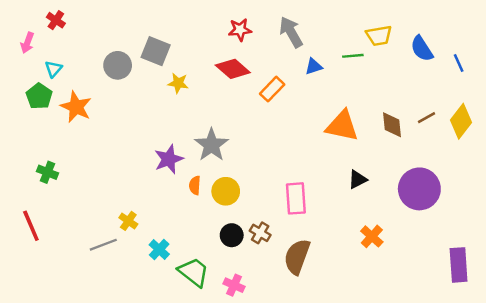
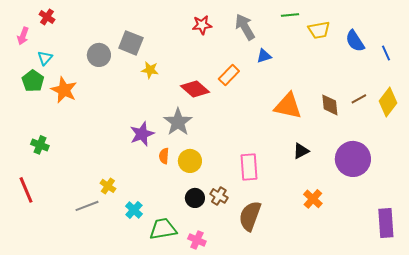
green line: (353, 56) -> (290, 15), moved
red diamond: (233, 69) -> (195, 89), moved
green trapezoid: (194, 272) -> (163, 229), turned -48

